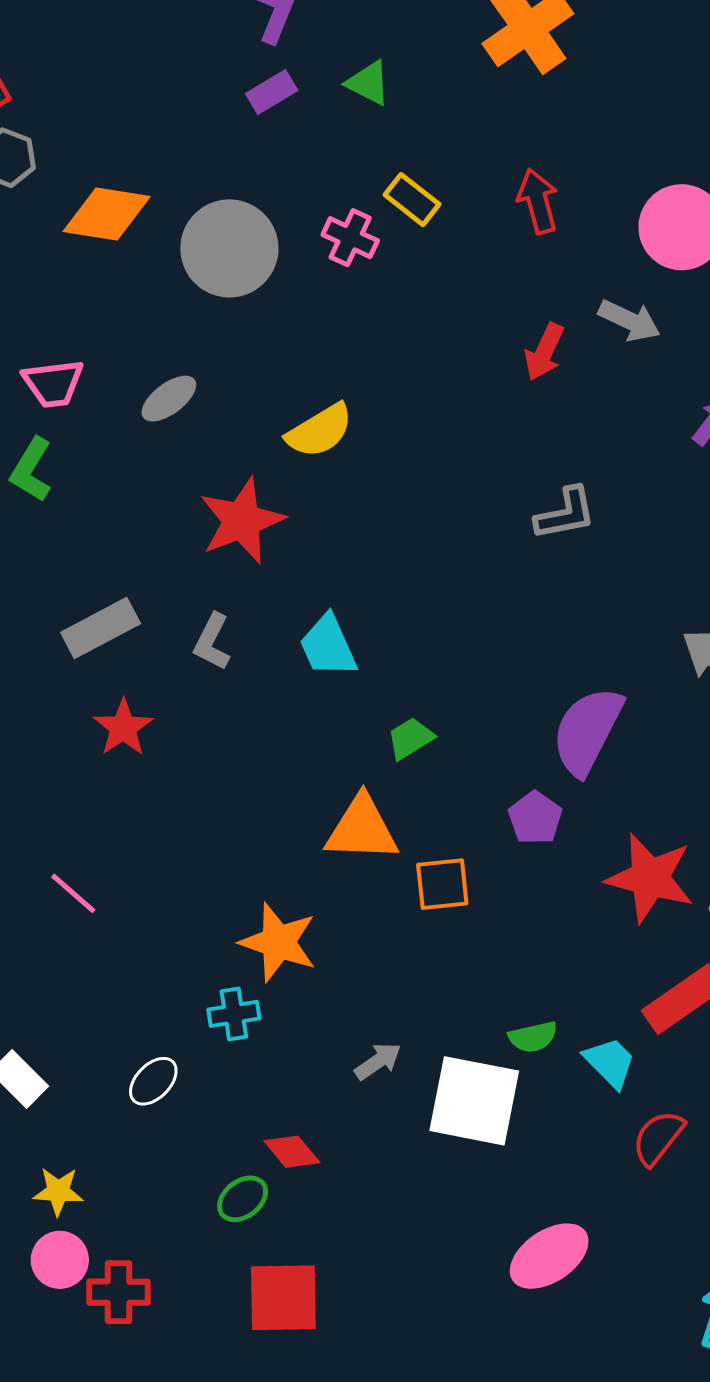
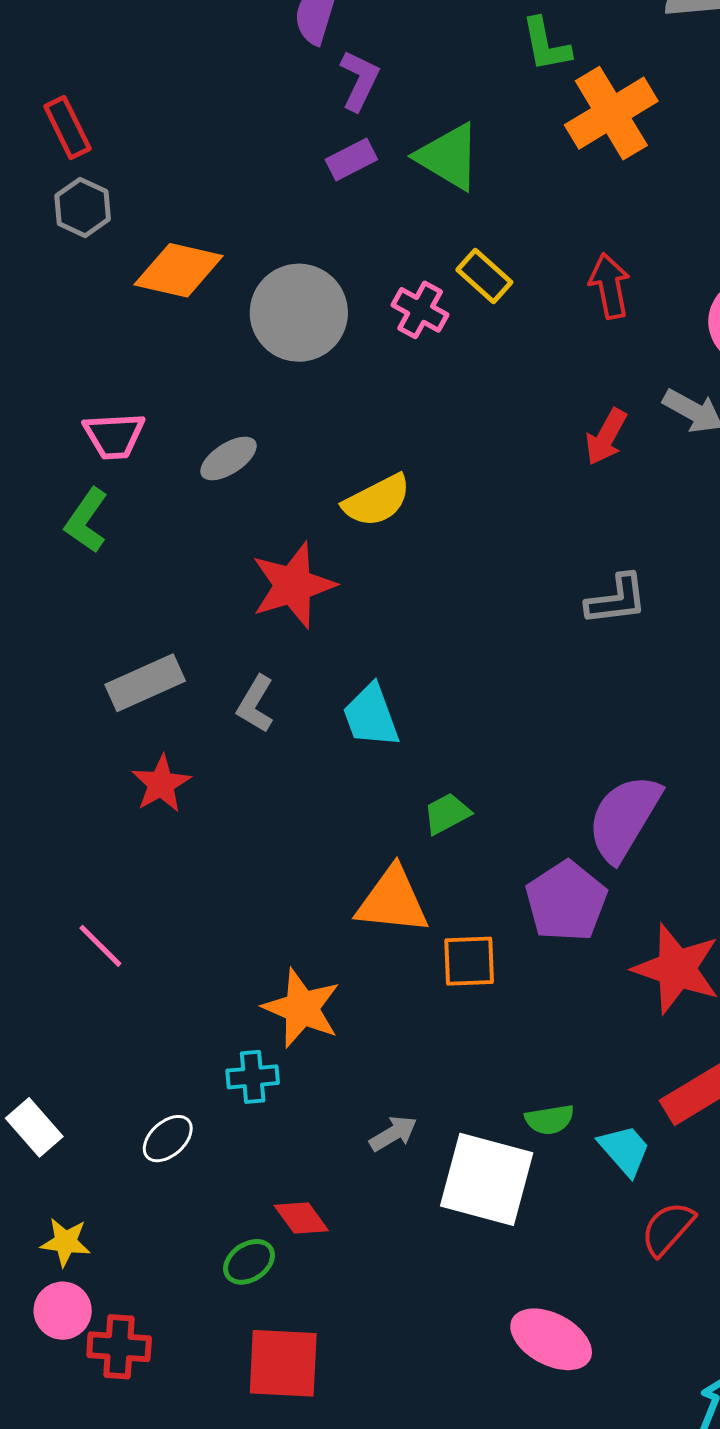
green triangle: (368, 83) -> (449, 157), size x1.5
purple pentagon: (535, 818) -> (566, 901), size x1.5
pink ellipse: (549, 1256) -> (551, 1339), turned 58

